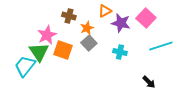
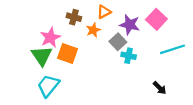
orange triangle: (105, 11) -> (104, 12), moved
gray square: (89, 43) -> (118, 42), moved
cyan trapezoid: (25, 66) -> (48, 86), moved

